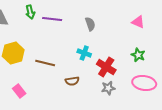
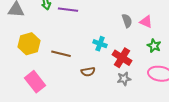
pink triangle: (138, 22) -> (146, 22), moved
gray semicircle: (90, 24) -> (127, 21), moved
pink rectangle: (19, 91) -> (35, 82), size x1.5

